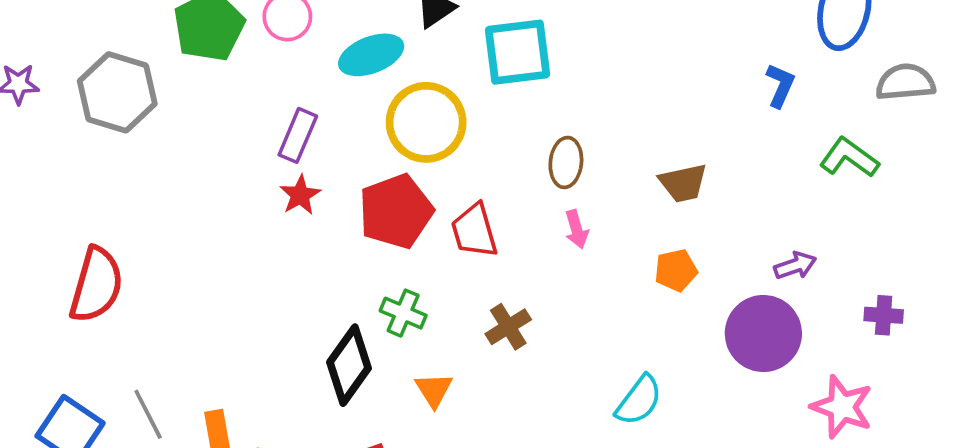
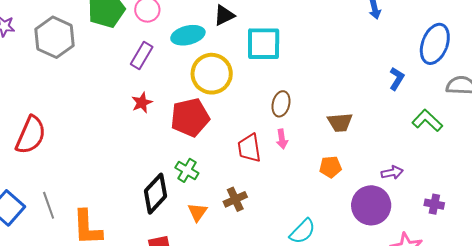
purple rectangle: (298, 135) -> (142, 56), moved
red trapezoid: (474, 231) -> (249, 148), moved
brown cross: (508, 327) -> (235, 199), moved

